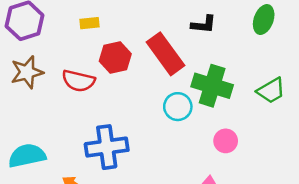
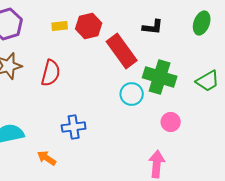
red hexagon: (115, 58) -> (89, 26), moved
red semicircle: (78, 81) -> (51, 73), turned -88
blue cross: (107, 147) -> (74, 127), size x0.7

